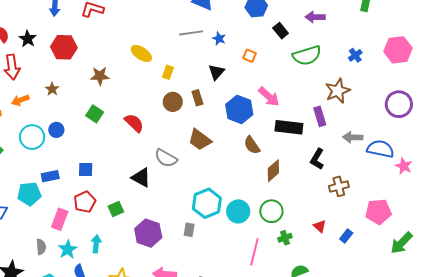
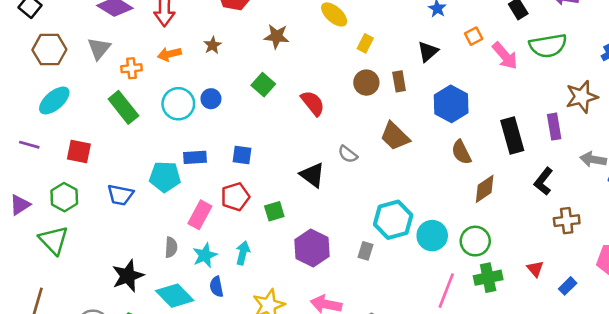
orange square: (250, 56) -> (474, 36), turned 32
pink arrow: (269, 97) -> (505, 56), moved
black rectangle: (289, 127) -> (512, 136), turned 60
gray semicircle: (166, 158) -> (348, 154), size x0.7
green cross: (285, 238) -> (488, 278), size x1.5

